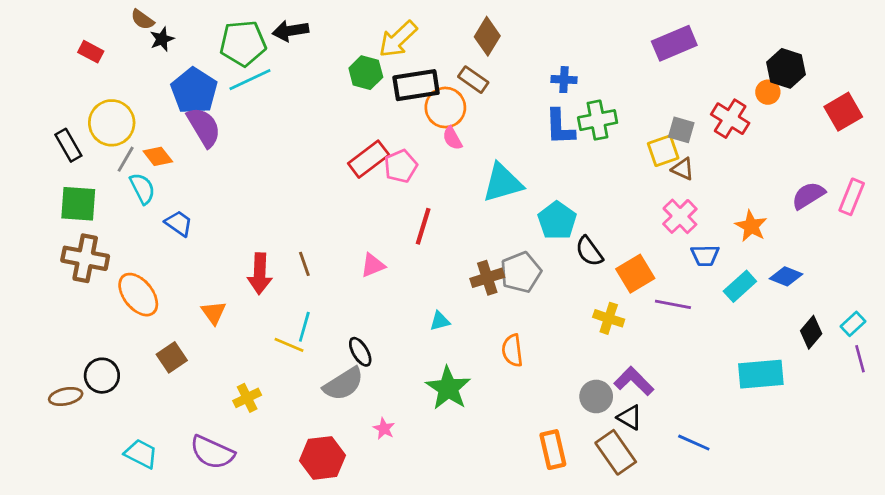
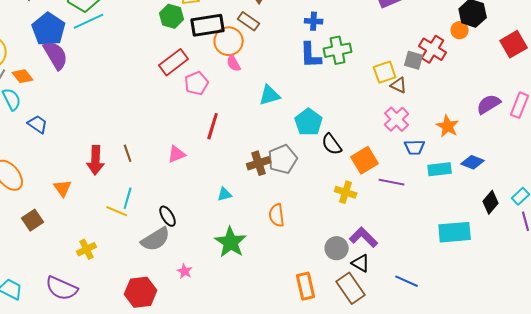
gray square: (681, 130) -> (414, 60), moved
red rectangle: (369, 159) -> (174, 62), moved
cyan triangle: (503, 183) -> (270, 95), size x0.7
cyan rectangle: (740, 286) -> (440, 169), turned 35

